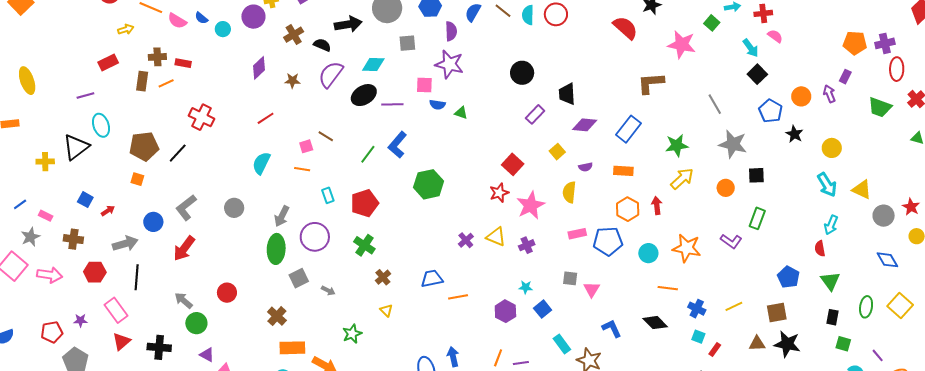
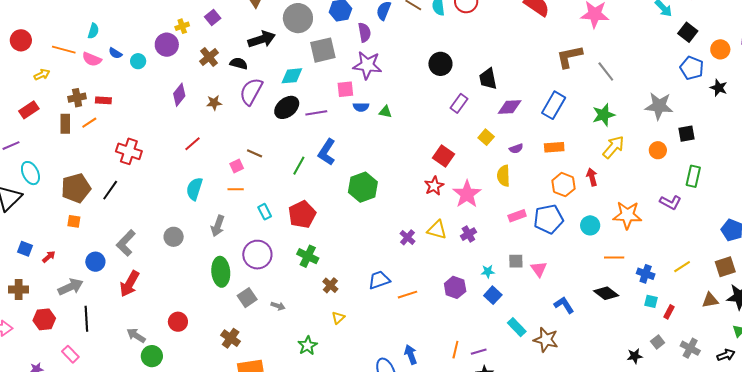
gray square: (407, 43) -> (323, 50), size x1.5
black square: (757, 74) -> (688, 32), moved
gray line: (715, 104) -> (606, 71), moved
gray arrow: (282, 216) -> (218, 226), moved
cyan star: (526, 287) -> (488, 272), moved
pink rectangle: (116, 310) -> (70, 354), size x0.7
yellow triangle: (386, 310) -> (338, 318), turned 40
purple hexagon: (505, 311) -> (455, 287), moved

